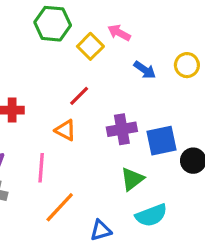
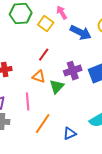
pink arrow: (119, 33) -> (62, 13), turned 40
blue arrow: (145, 70) -> (81, 33), size x1.5
green triangle: (132, 179) -> (57, 87), moved

